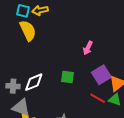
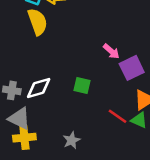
pink arrow: (88, 48) -> (111, 51), turned -80
purple square: (101, 75) -> (132, 68), moved

